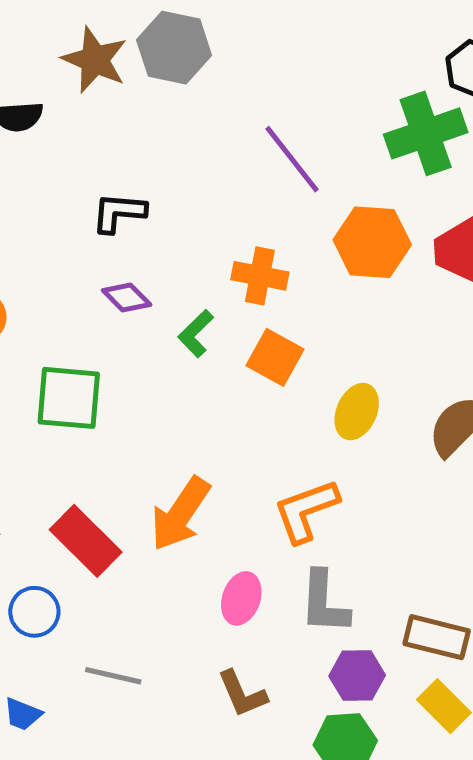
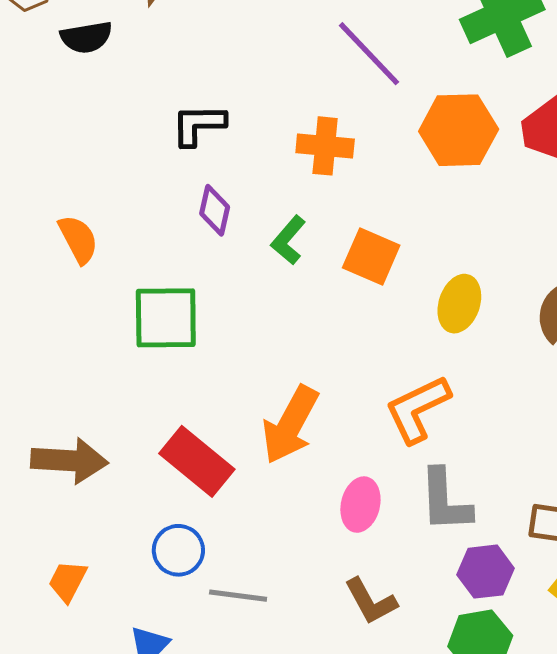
orange cross: (260, 276) -> (325, 146), moved
purple diamond: (127, 297) -> (215, 210), turned 63
blue circle: (34, 612) -> (178, 550), moved

